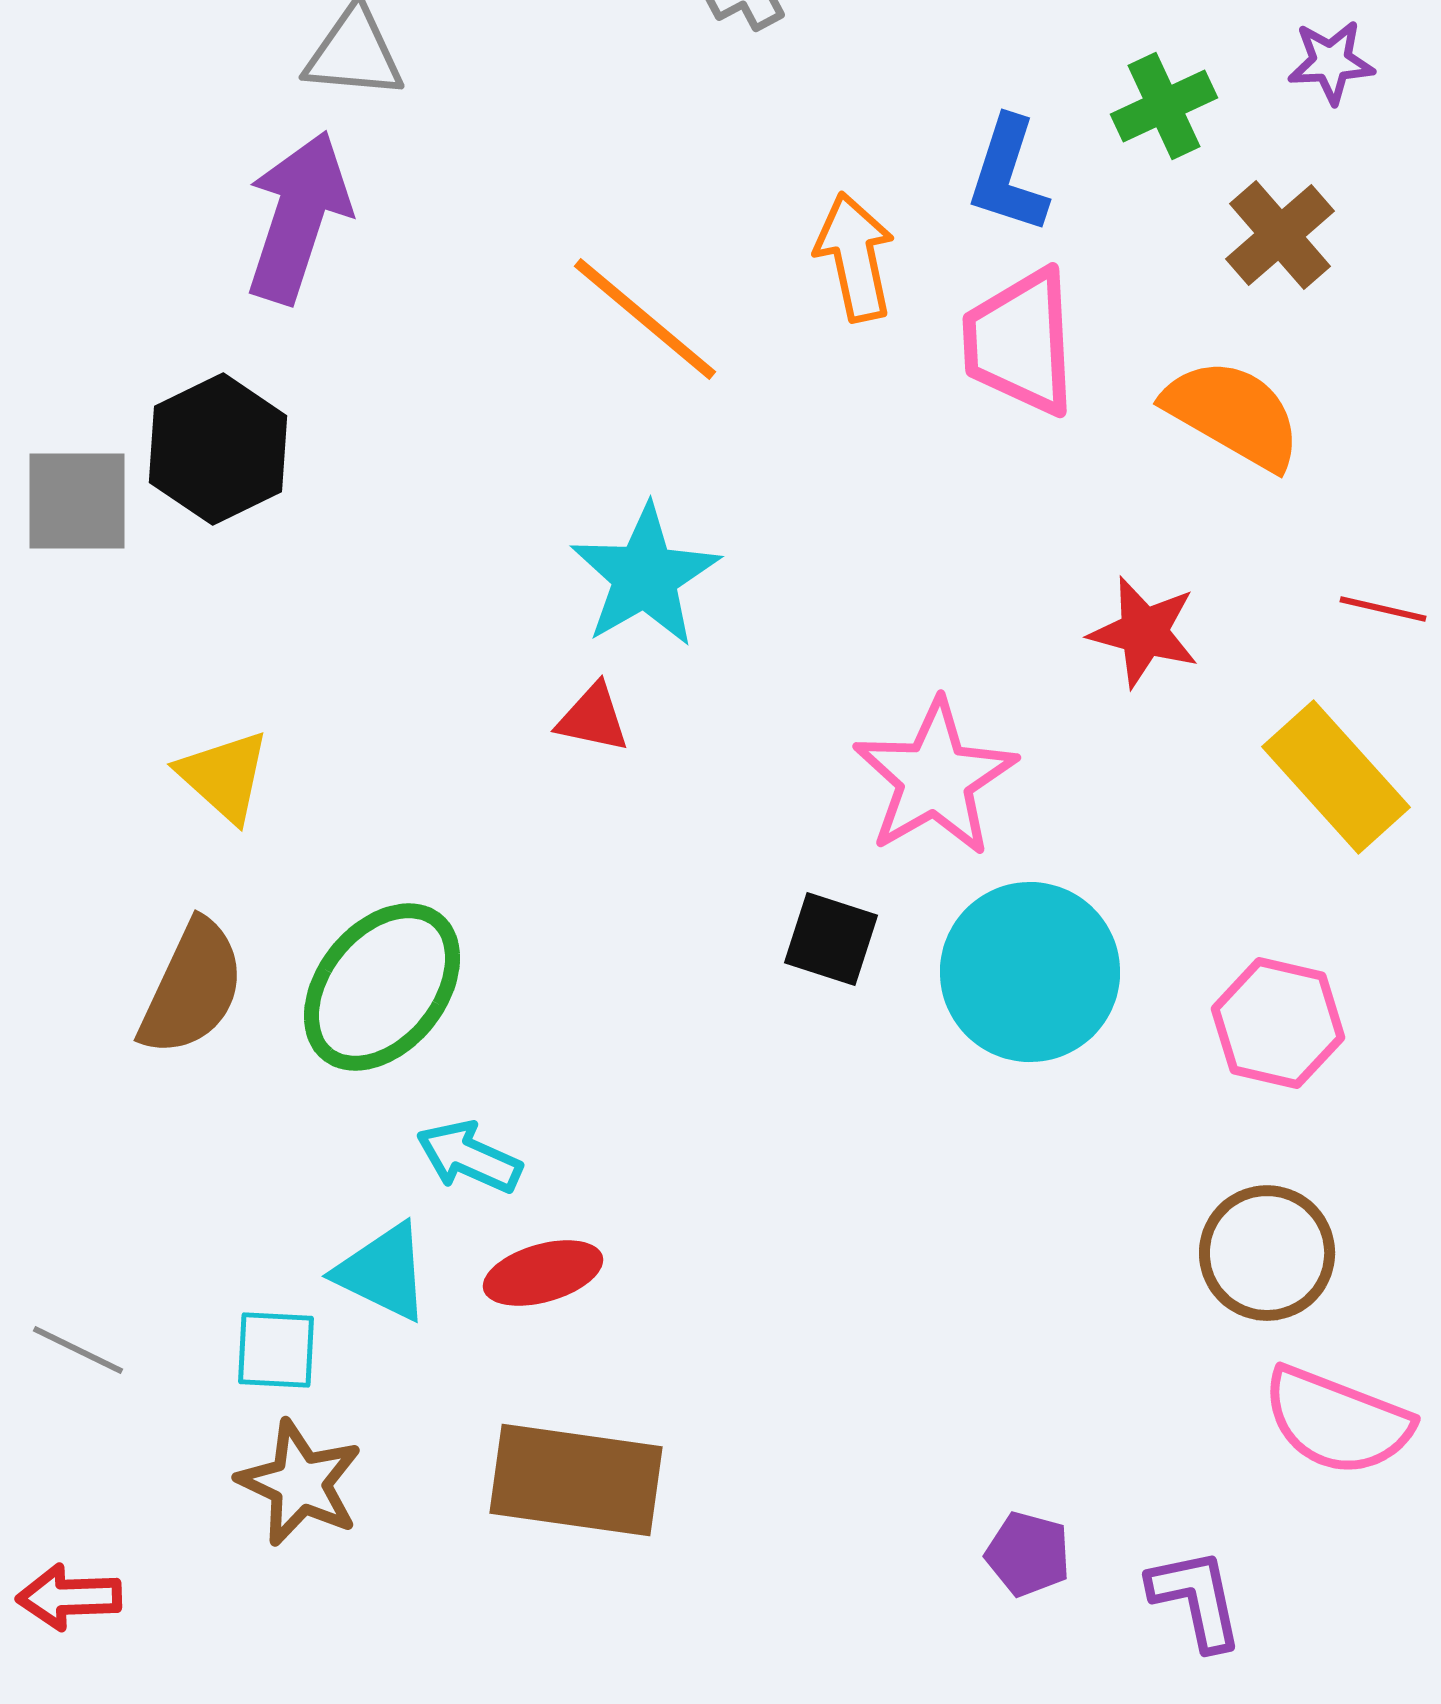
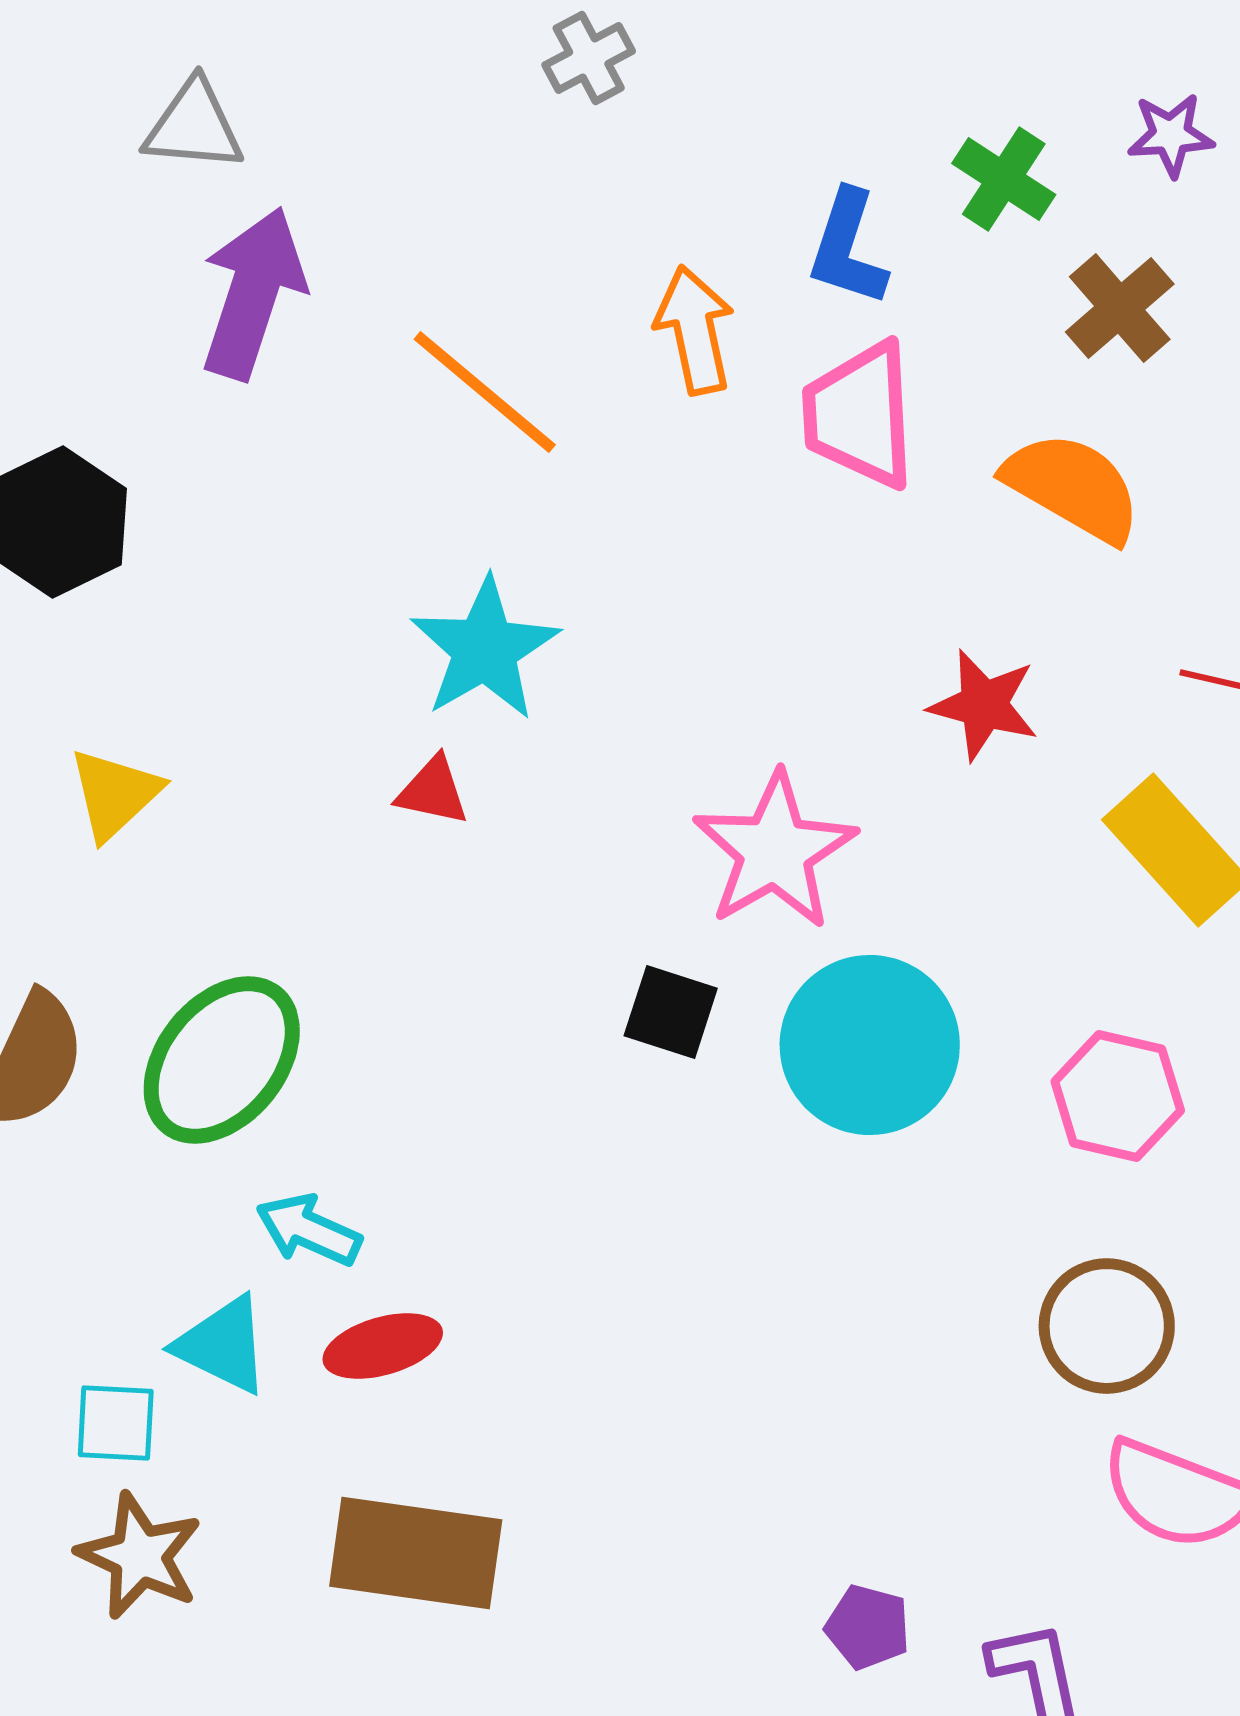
green cross: (1164, 106) -> (1004, 179), turned -32
purple arrow: (298, 217) -> (253, 293), moved
yellow triangle: (224, 776) -> (115, 794), moved, turned 35

